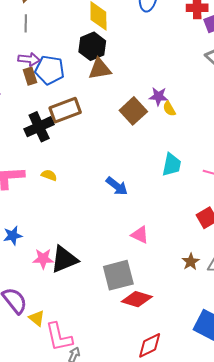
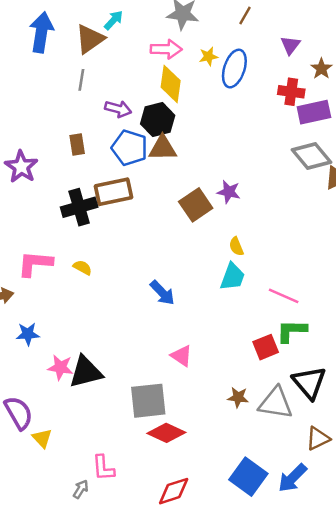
purple arrow: (29, 59) -> (118, 109), moved
blue pentagon: (50, 70) -> (130, 148), moved
yellow semicircle: (169, 109) -> (236, 246), moved
brown star: (191, 262) -> (238, 397), turned 30
pink L-shape: (59, 337) -> (103, 468), moved, size x0.7

